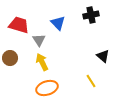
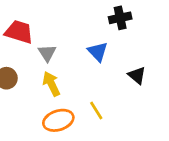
blue triangle: (58, 23) -> (98, 52), moved
yellow line: (91, 81) -> (96, 111), moved

